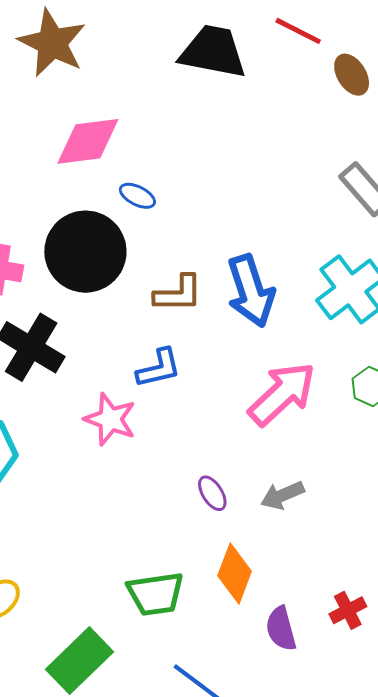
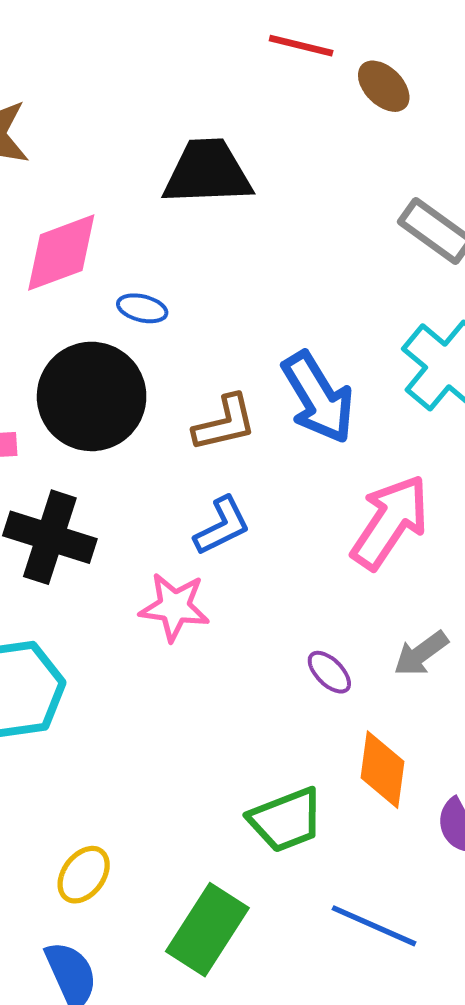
black trapezoid: (213, 52) -> (207, 172), moved

